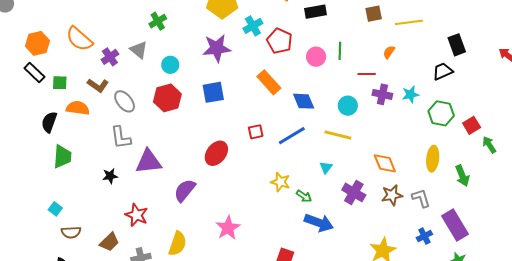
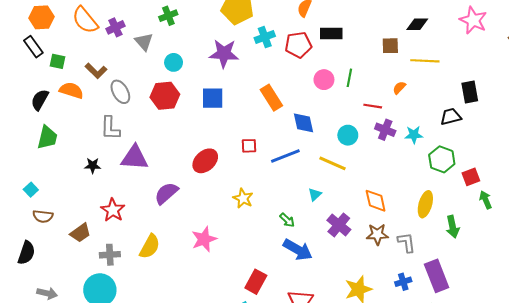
red pentagon: (279, 41) -> (298, 45), moved, turned 30
purple cross: (110, 57) -> (115, 27), moved
yellow star: (280, 182) -> (243, 198), moved

